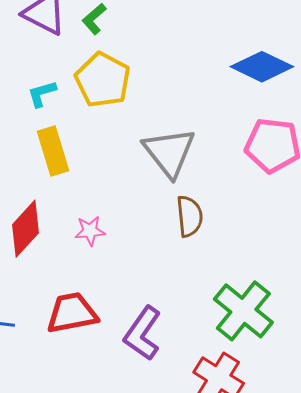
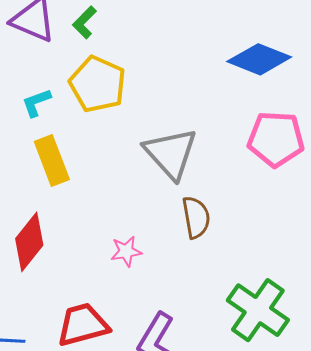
pink star: (90, 231) -> (126, 251), moved

